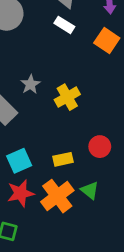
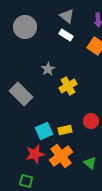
gray star: (30, 84) -> (48, 69), moved
cyan square: (19, 161) -> (44, 131), moved
green triangle: (90, 190) -> (90, 163), moved

